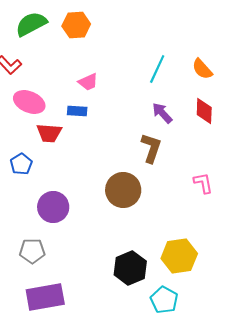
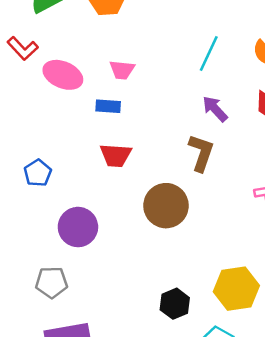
pink trapezoid: (88, 82) -> (122, 70), turned 30
pink ellipse: (29, 102) -> (63, 75), moved
red trapezoid: (49, 133) -> (116, 155), moved
black hexagon: (130, 268) -> (175, 304), size x0.7

